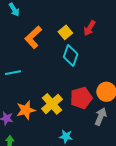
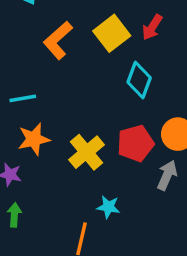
yellow square: (65, 32) -> (112, 33), size x1.5
cyan diamond: (71, 56) -> (139, 80), moved
orange star: (26, 110) -> (34, 139), moved

